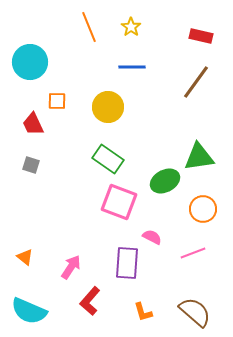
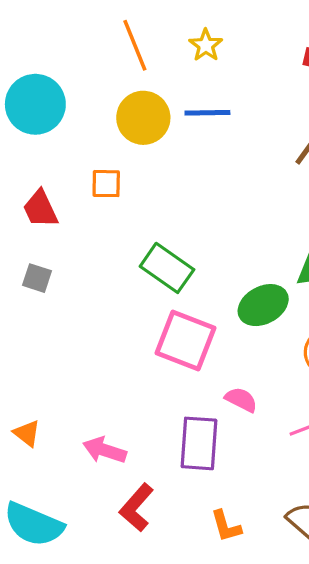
orange square: (57, 101) -> (106, 184), moved
yellow circle: (108, 107) -> (143, 118), moved
pink arrow: (71, 267) -> (105, 450), turned -105

